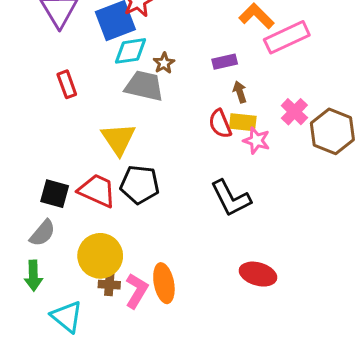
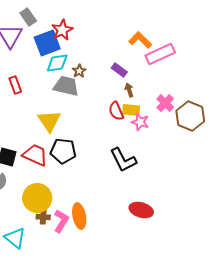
purple rectangle: (225, 62) -> (119, 70), turned 49

